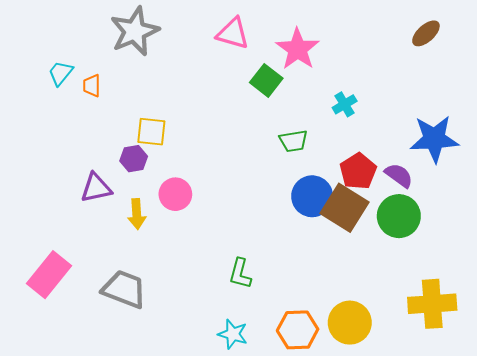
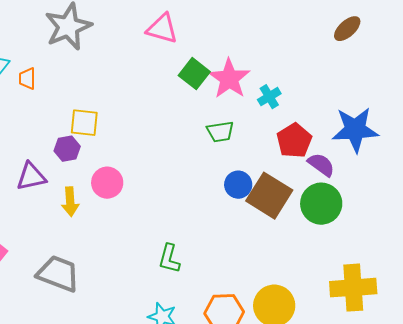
pink star: (298, 49) -> (229, 79), moved
red pentagon: (358, 171) -> (294, 141), moved
blue circle: (312, 196) -> (238, 185), size x0.7

